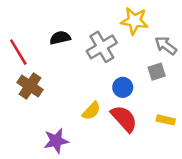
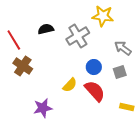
gray arrow: (166, 46) -> (123, 48), moved
gray square: (157, 72) -> (120, 72), moved
yellow rectangle: (166, 120) -> (127, 107), moved

